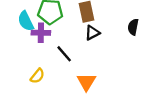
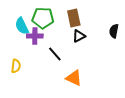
yellow semicircle: (37, 76) -> (16, 66), moved, turned -32
orange triangle: (86, 82) -> (74, 78), turned -36

